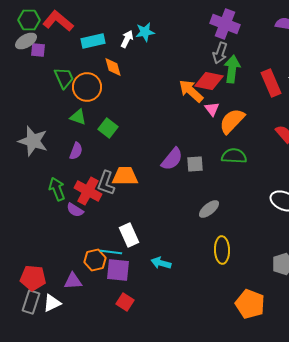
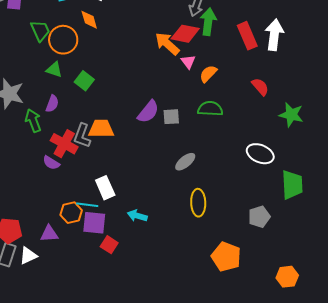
orange semicircle: (232, 121) -> (208, 74), size x0.7
green arrow: (57, 189) -> (33, 121), moved
red square: (125, 302) -> (109, 245), moved

